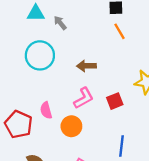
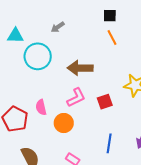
cyan triangle: (36, 13) -> (15, 36), moved
gray arrow: (60, 23) -> (58, 27), turned -88
brown arrow: (86, 66) -> (80, 68), size x1.4

